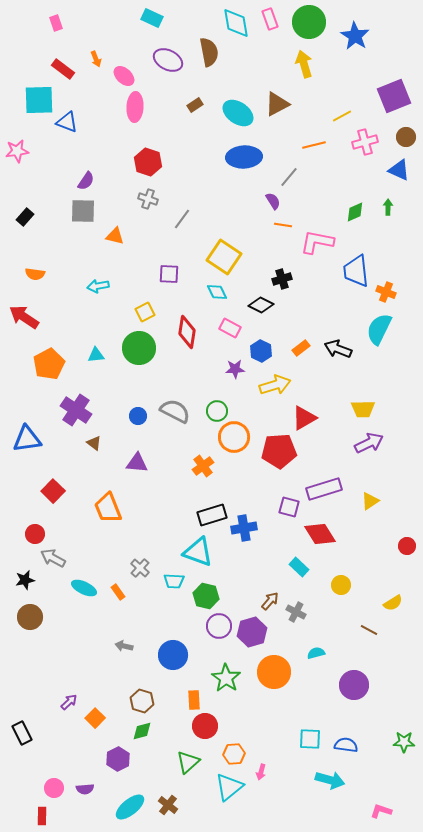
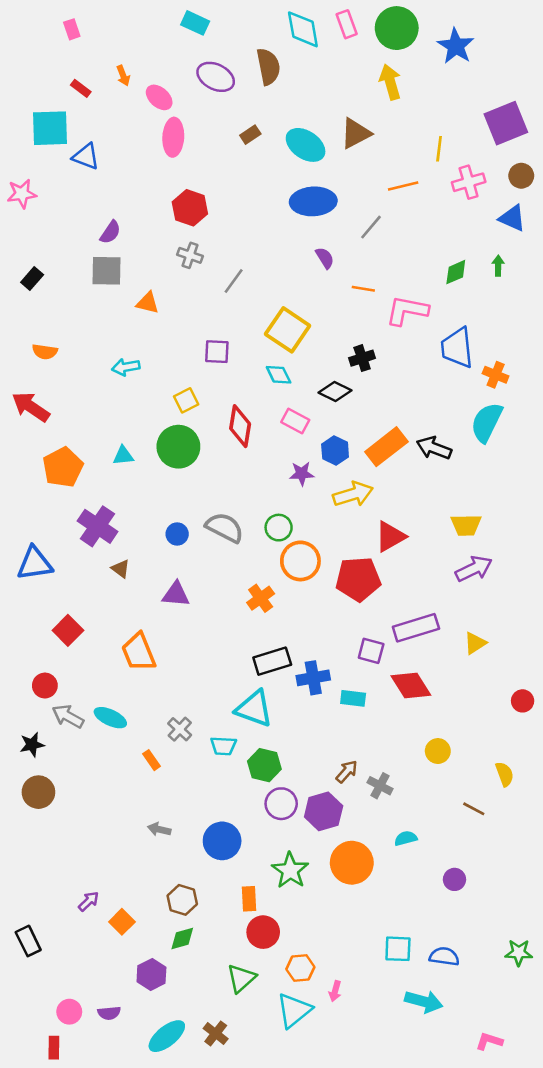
red rectangle: (63, 69) -> (81, 88), size x0.7
yellow line: (342, 116) -> (439, 149), turned -54
purple semicircle: (273, 201) -> (325, 258), moved
orange rectangle: (301, 348) -> (386, 447), size x1.8
cyan rectangle: (299, 567) -> (353, 698), moved, turned -36
cyan ellipse: (84, 588) -> (110, 718), moved
yellow semicircle: (393, 603) -> (505, 774), turned -78
purple circle: (354, 685) -> (454, 879), size x0.6

